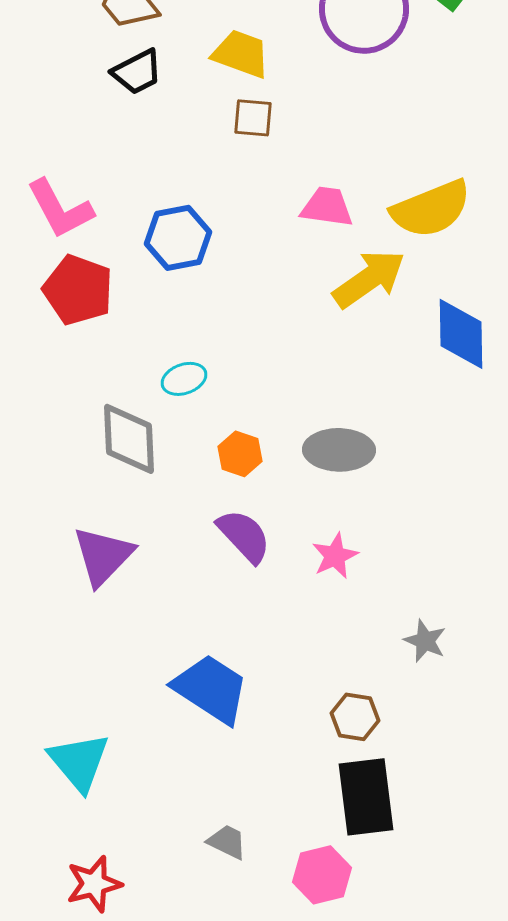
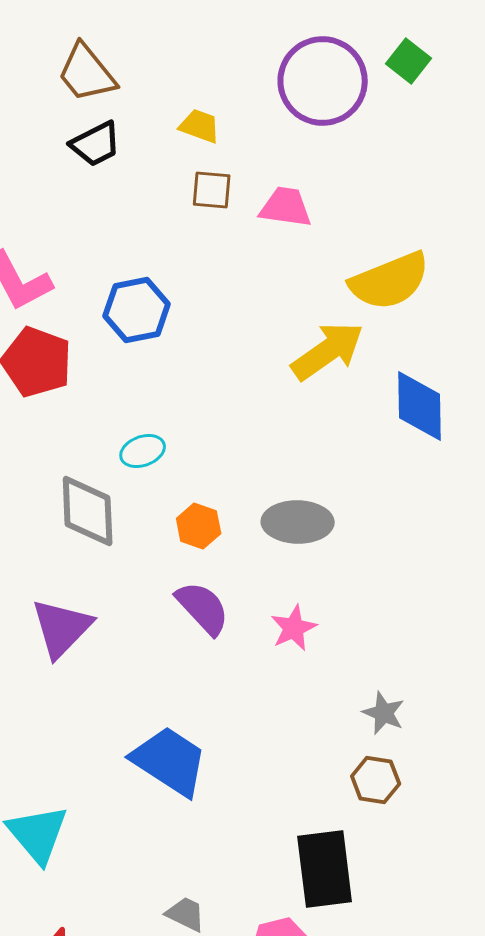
yellow trapezoid: (241, 54) -> (200, 126), size x0.7
pink trapezoid: (327, 207) -> (286, 207), moved
brown hexagon: (355, 717) -> (376, 780), moved

